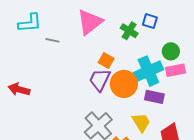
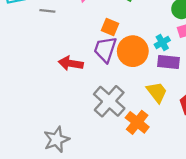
cyan cross: (148, 71) -> (162, 42), moved, size x0.5
red arrow: (19, 89) -> (71, 63), moved

